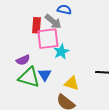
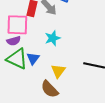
pink square: (48, 39) -> (17, 25), moved
yellow triangle: (72, 83) -> (58, 71), turned 42

